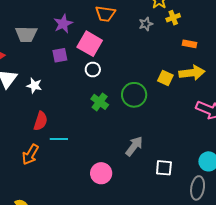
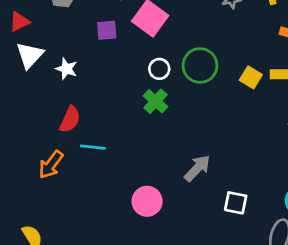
white circle: (93, 69) -> (159, 69), moved
green circle: (134, 95) -> (200, 66), moved

